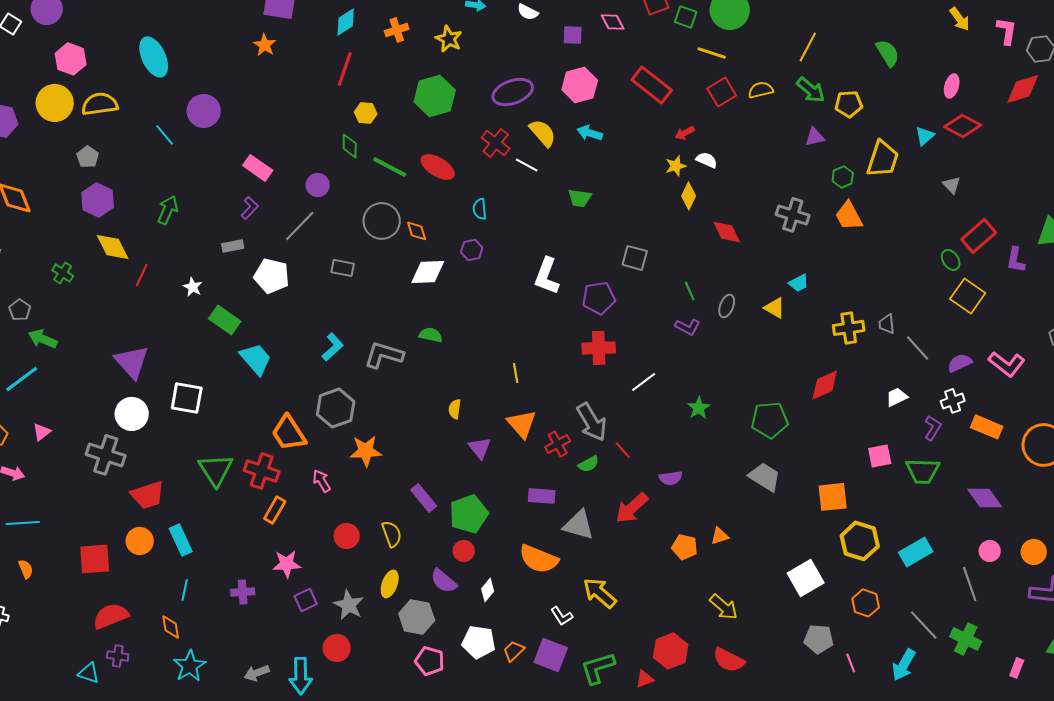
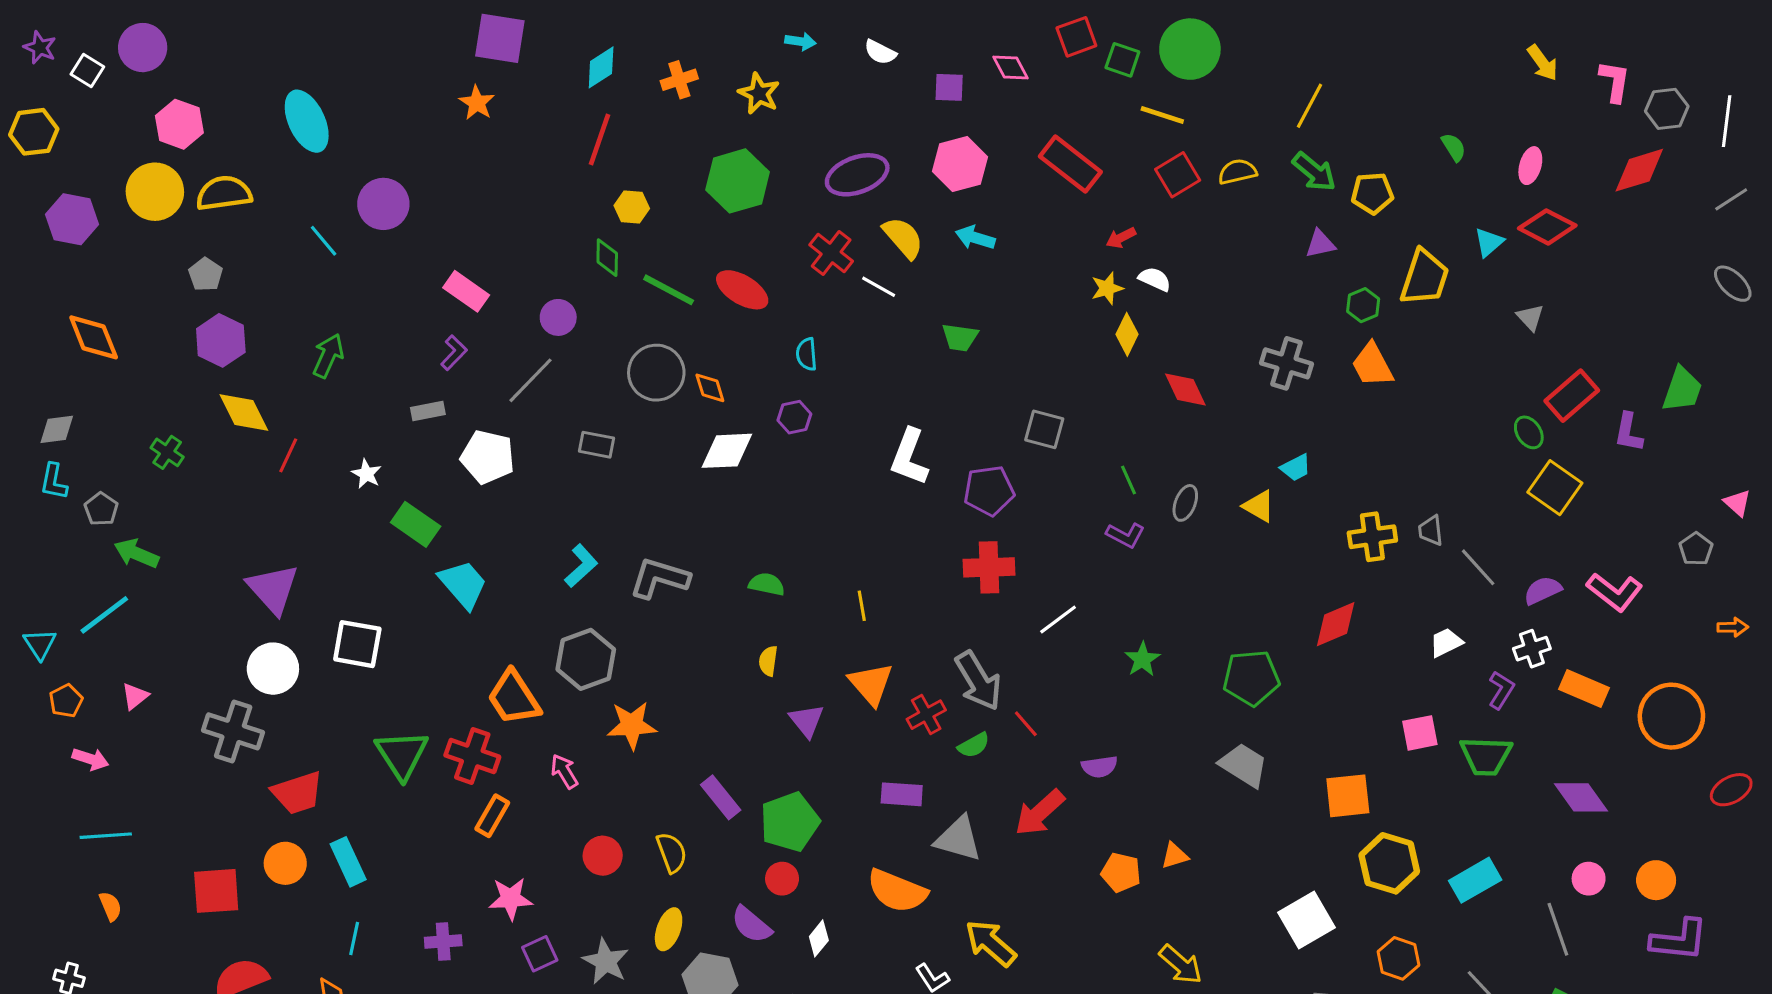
green semicircle: (888, 53) -> (1454, 147), moved, size x0.7
green semicircle: (431, 335) -> (767, 584), moved

